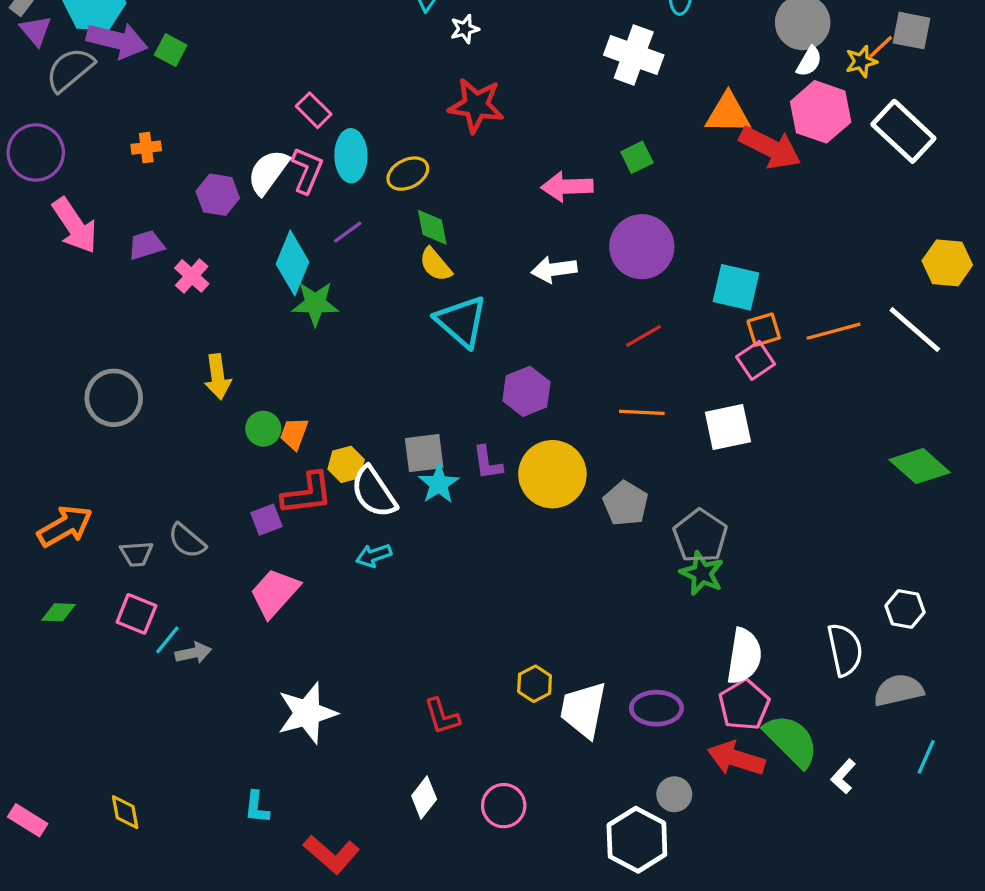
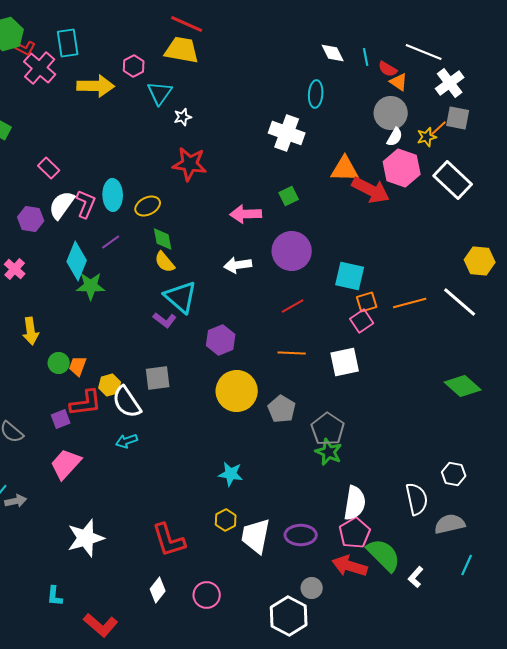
pink rectangle: (314, 110) -> (49, 168), moved
purple L-shape: (487, 463) -> (165, 320), moved, turned -45
cyan star: (439, 484) -> (231, 474), moved, turned -30
red L-shape: (442, 716) -> (169, 540), size x1.5

